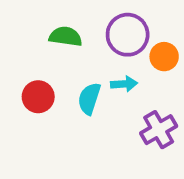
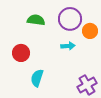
cyan semicircle: (89, 99) -> (37, 78), moved
purple cross: (159, 130) -> (87, 85), moved

